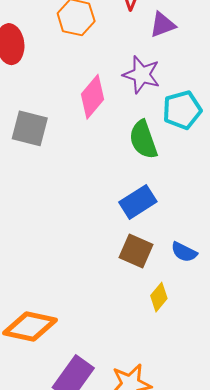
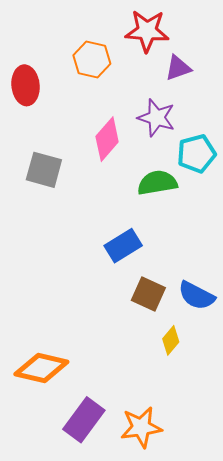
green semicircle: (143, 140) -> (157, 183), turned 99
blue rectangle: (138, 202) -> (123, 246), moved
blue semicircle: (184, 252) -> (196, 296), size x1.4

